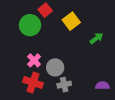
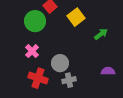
pink cross: (34, 60) -> (32, 51), moved
purple semicircle: (102, 86) -> (108, 71), moved

